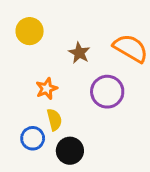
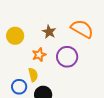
yellow circle: (30, 31) -> (15, 36), moved
orange star: (47, 89) -> (39, 55), moved

